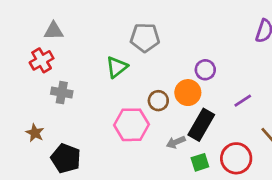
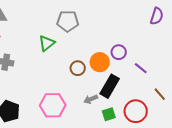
purple circle: (205, 70) -> (119, 52), moved
purple line: (243, 101) -> (141, 68), turned 72
pink hexagon: (131, 125) -> (53, 105), moved

